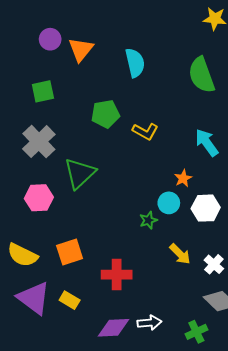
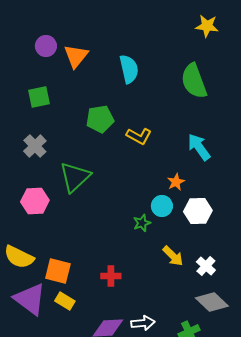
gray cross: (39, 142) -> (35, 146), size x0.7
orange square: (70, 252) -> (58, 271), moved, turned 32
red cross: (117, 275) -> (111, 276), size x0.7

